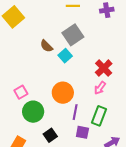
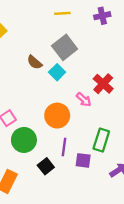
pink arrow: (100, 88) -> (84, 100), moved, turned -80
purple line: (75, 112) -> (64, 147), moved

